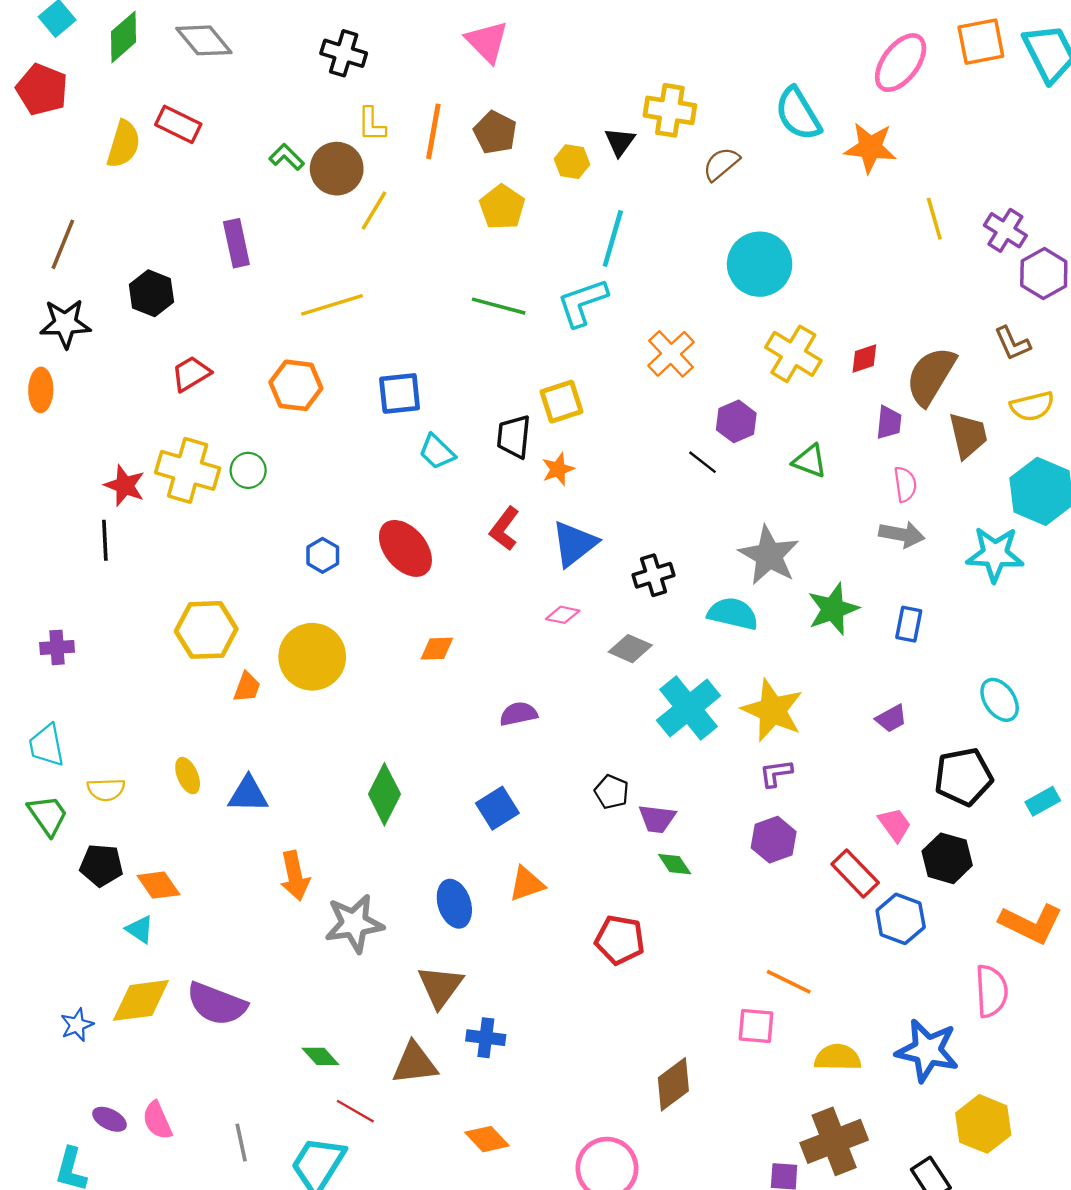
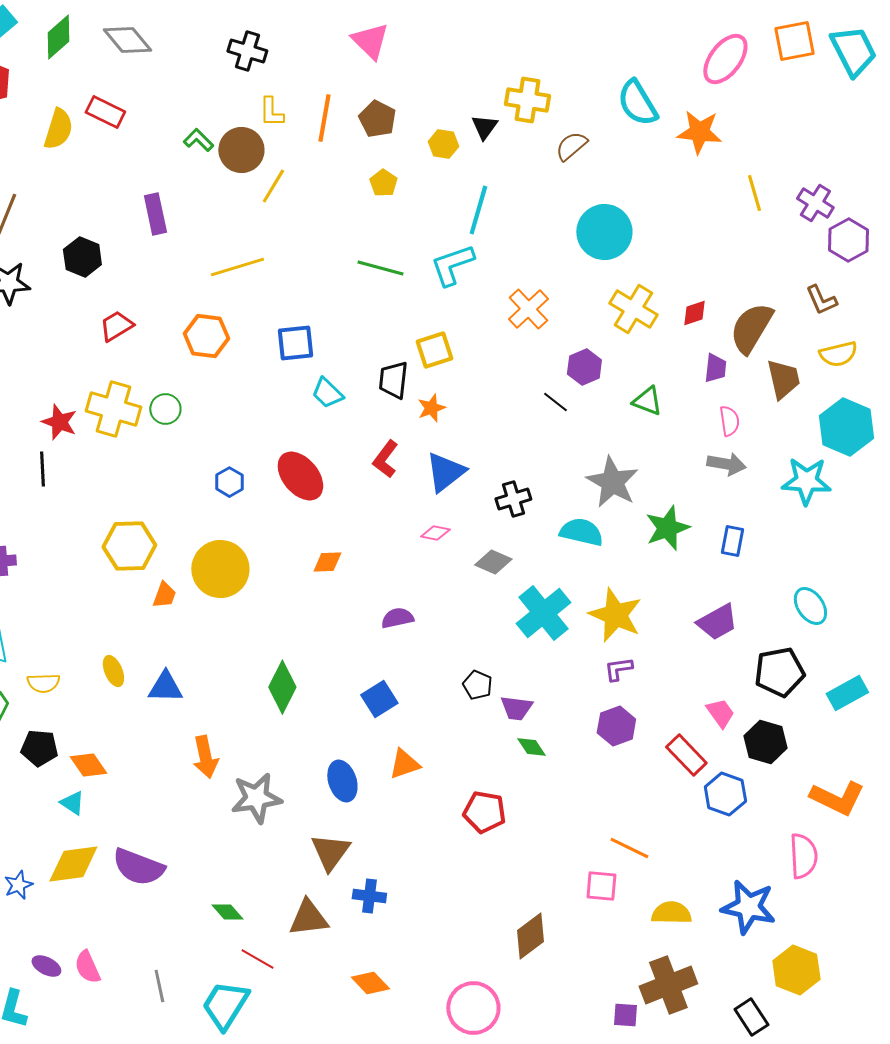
yellow pentagon: (502, 207) -> (383, 183), size x0.7
purple trapezoid: (891, 718) -> (717, 622), size x1.5
cyan rectangle: (1043, 801) -> (847, 693), size x1.4

